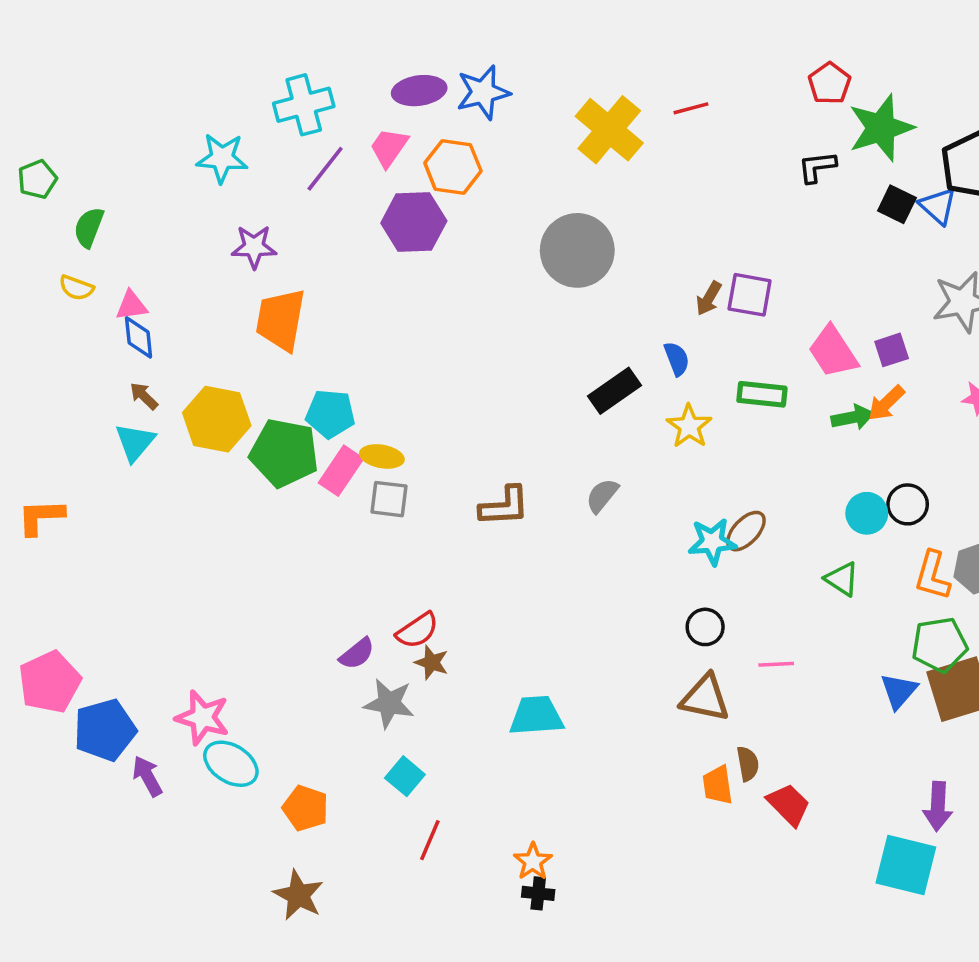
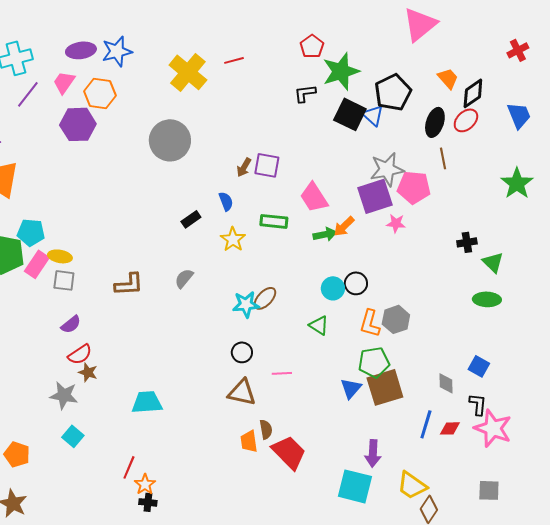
black square: (897, 204) -> (350, 114), size x1.5
purple square: (892, 350) -> (375, 196), moved, size x1.8
black rectangle: (615, 391) -> (191, 219), size x0.7
purple semicircle: (357, 654) -> (71, 324), moved
red trapezoid: (789, 805) -> (289, 452), size x1.4
red line: (430, 840) -> (129, 467), moved

